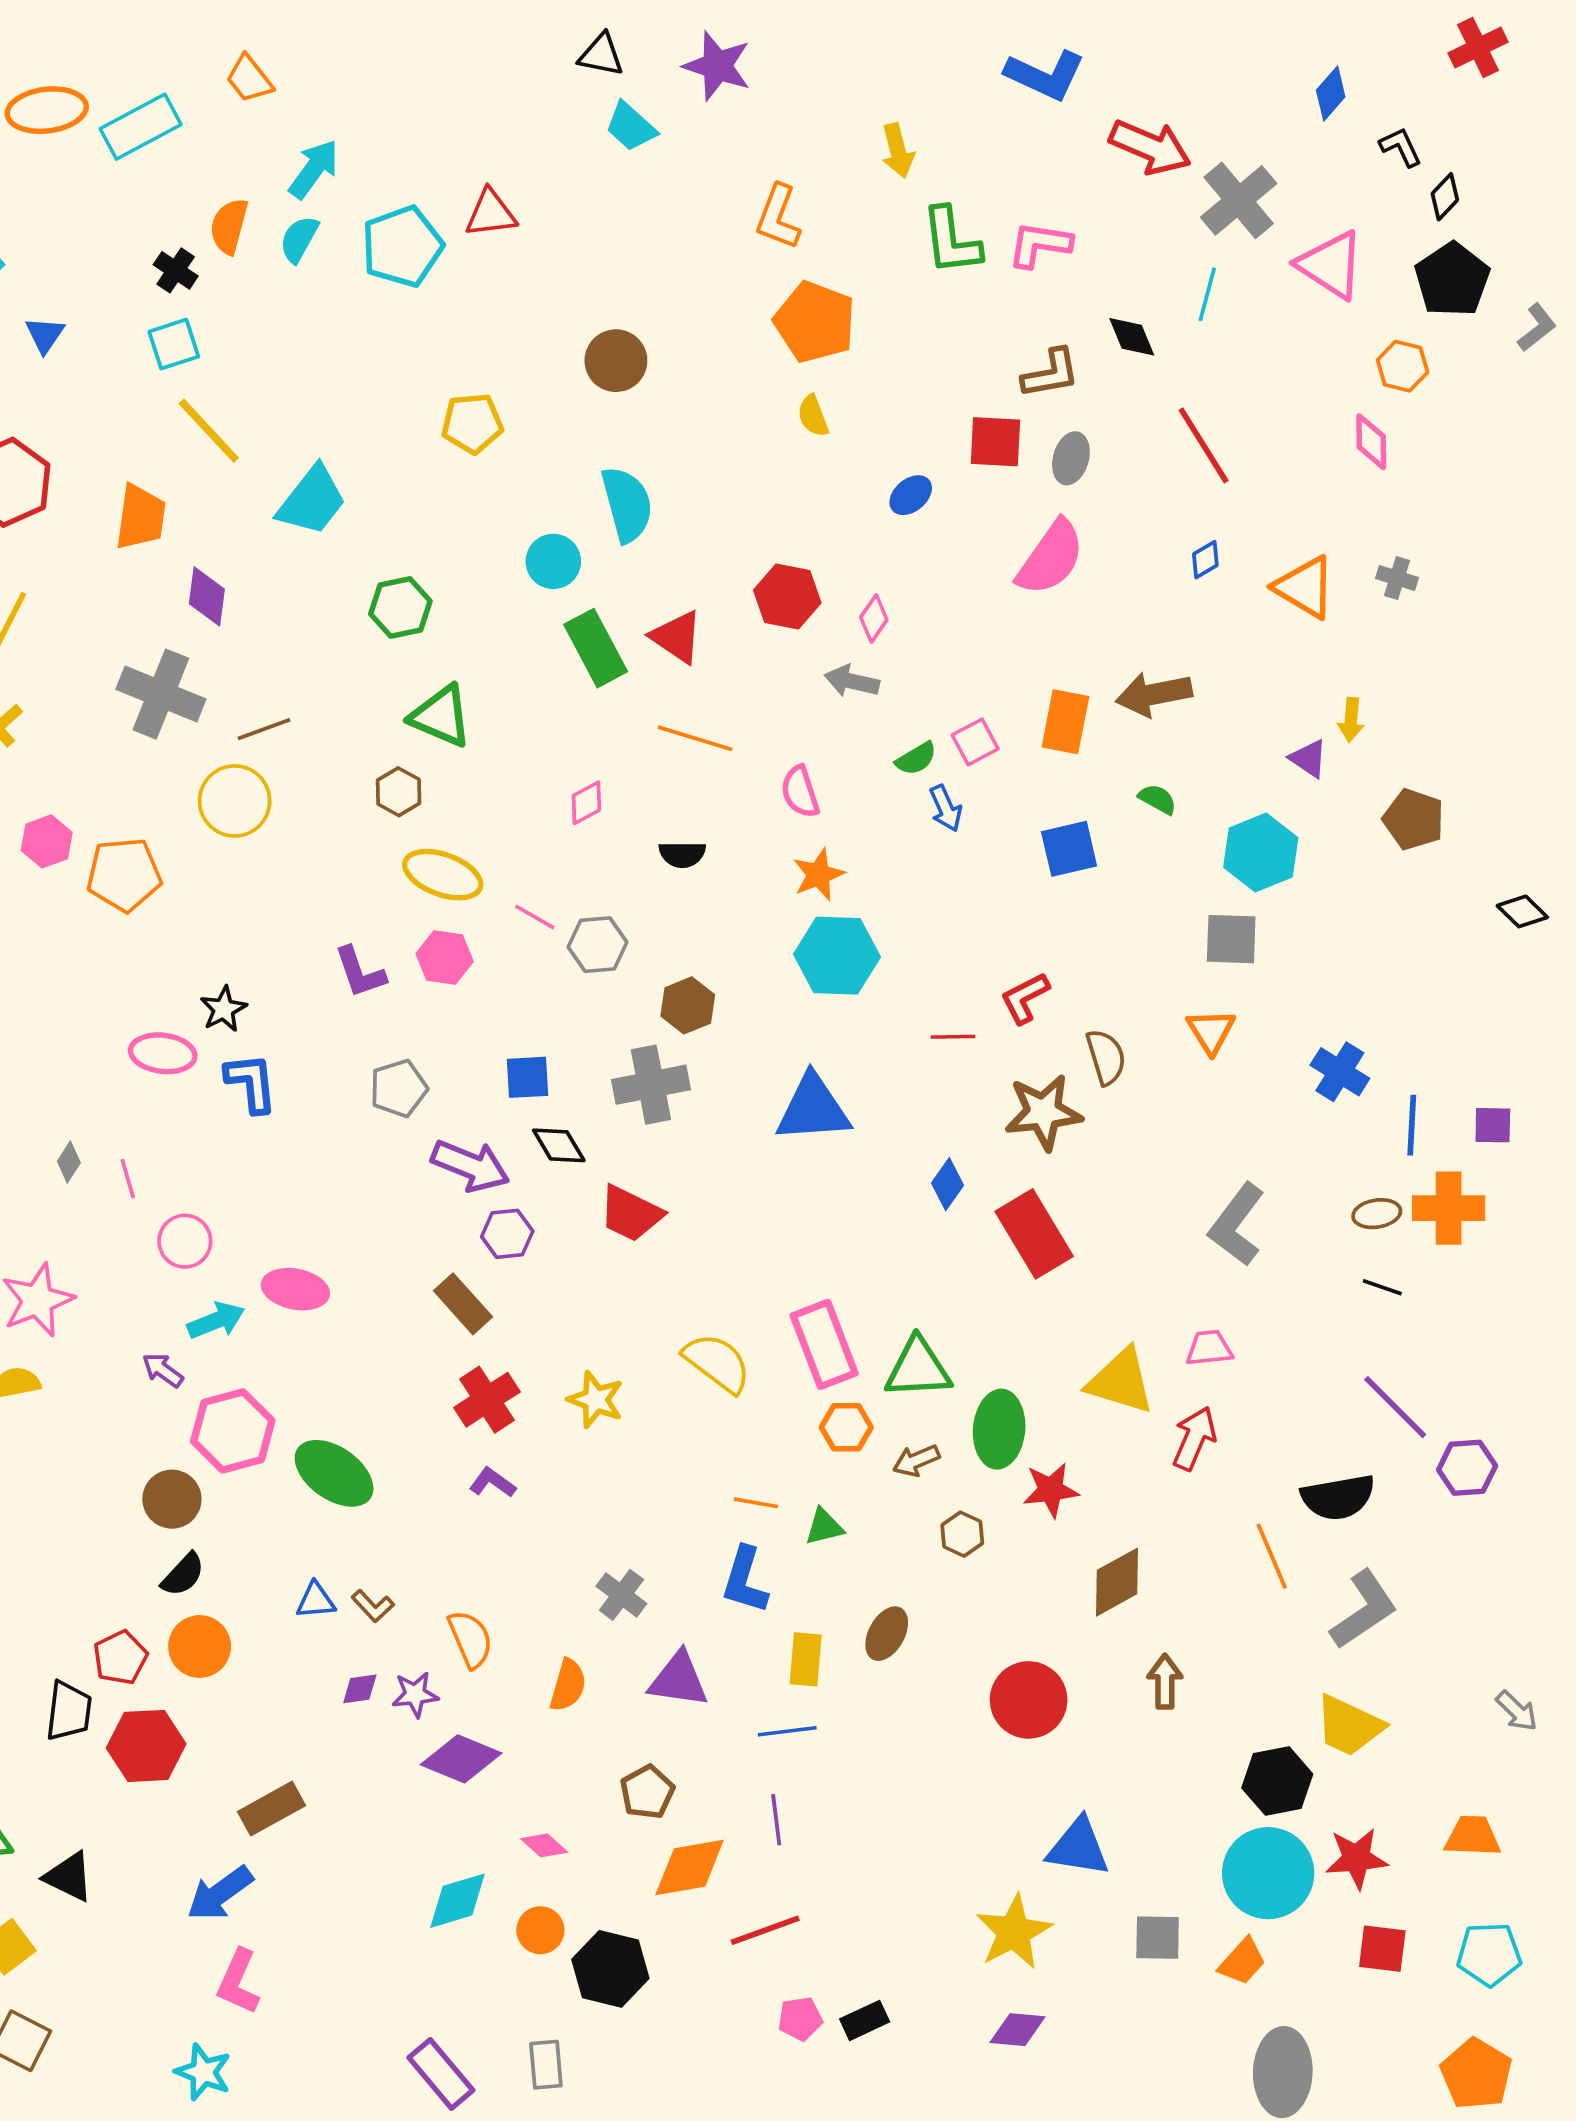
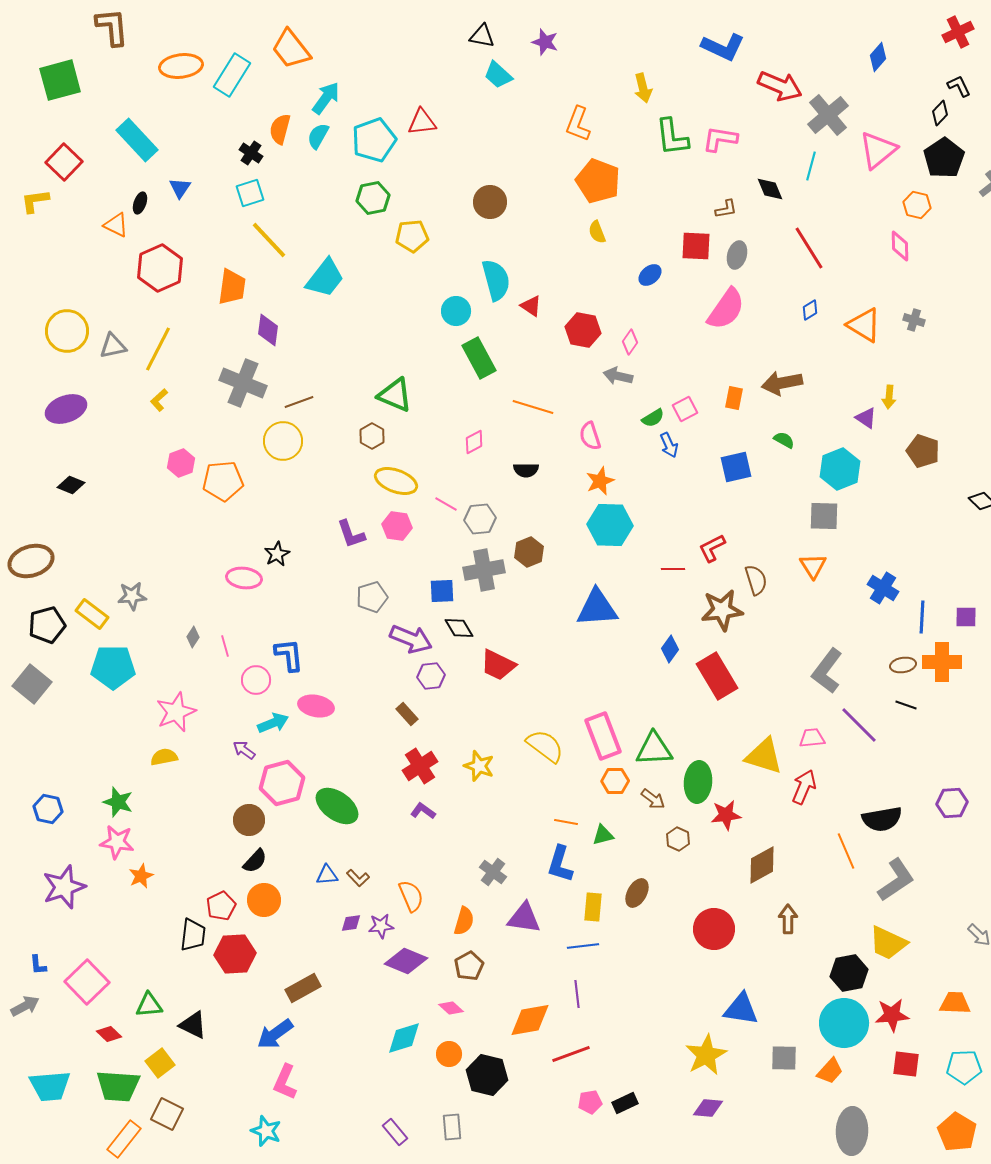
purple star: (717, 66) -> (545, 42), size x0.7
orange trapezoid: (249, 79) -> (291, 49), size x1.5
cyan rectangle: (141, 127) -> (232, 75), turned -30
black L-shape: (1401, 147) -> (959, 86), moved
pink triangle: (1331, 265) -> (878, 150), turned 48
brown L-shape: (1051, 374) -> (726, 209), size x0.7
green hexagon: (400, 608) -> (373, 198), moved
red triangle: (677, 637) -> (531, 306), moved, size x0.7
orange rectangle: (1065, 722) -> (734, 398), size x0.7
blue L-shape: (251, 1083) -> (289, 655), moved
gray cross: (651, 1085) -> (484, 570), moved
brown rectangle: (463, 1304) -> (407, 714), size x0.7
purple line: (1395, 1407) -> (859, 725), moved
brown arrow: (916, 1460) -> (653, 799), turned -120
brown pentagon: (647, 1792) -> (469, 966), moved
purple rectangle: (441, 2074) -> (395, 1132), size x0.7

